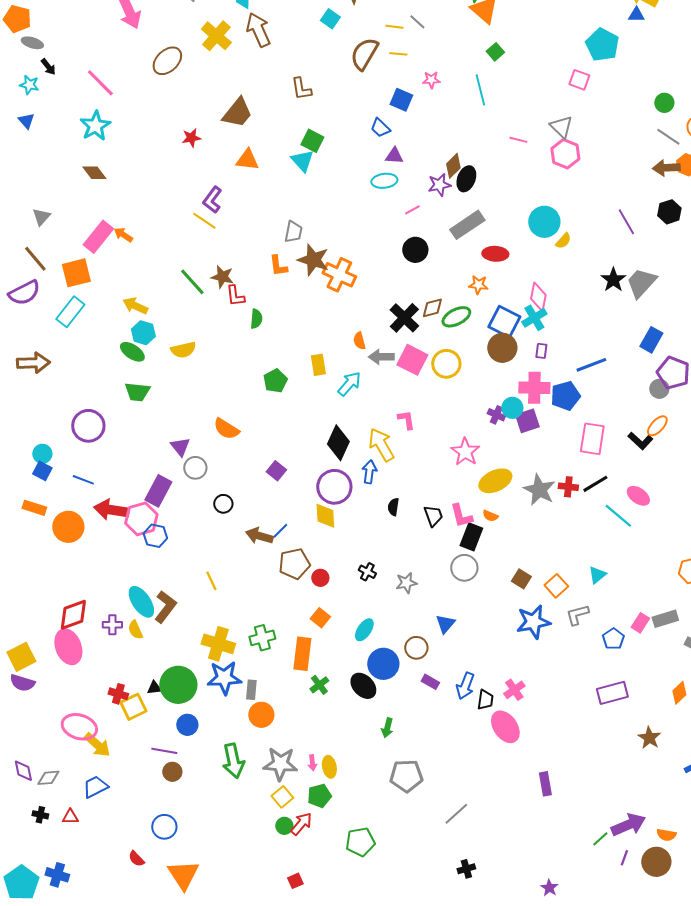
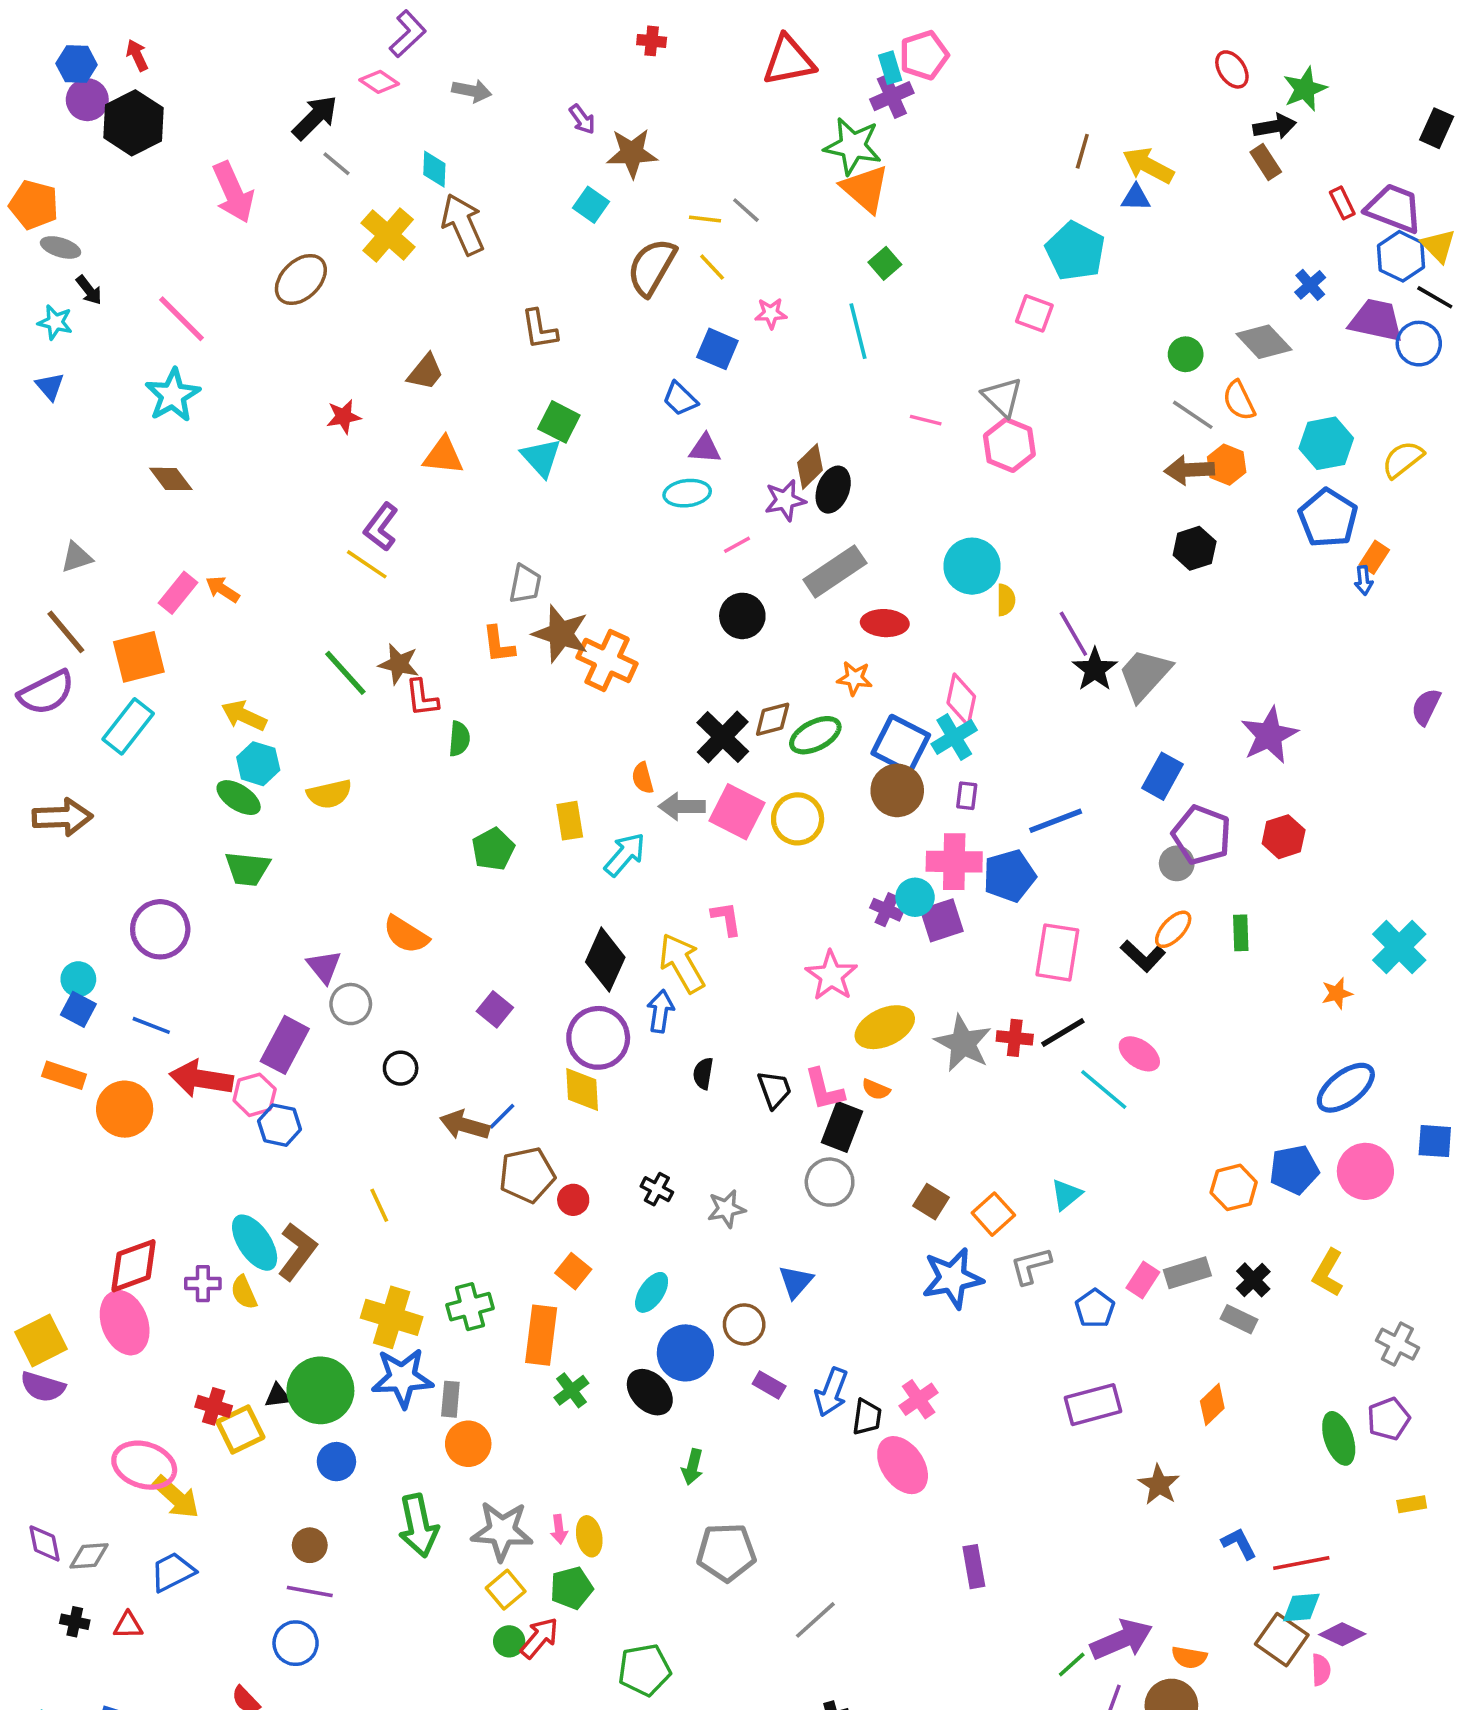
yellow line: (398, 54) -> (712, 267), turned 42
brown trapezoid: (237, 113) -> (425, 372), size x0.7
gray triangle: (41, 217) -> (77, 557), turned 30
purple line: (626, 222) -> (1073, 634), moved
pink rectangle: (98, 237) -> (178, 593), size x0.7
yellow semicircle: (563, 241) -> (1006, 600), turned -42
pink hexagon: (141, 519) -> (255, 1095), size x0.7
purple line: (164, 751) -> (310, 1592), moved

